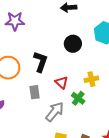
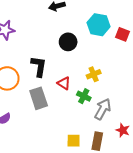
gray rectangle: (35, 92) -> (39, 98), size x1.5
gray arrow: (55, 112) -> (103, 109), moved

